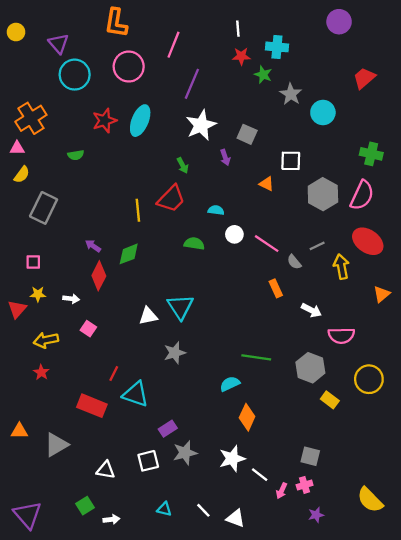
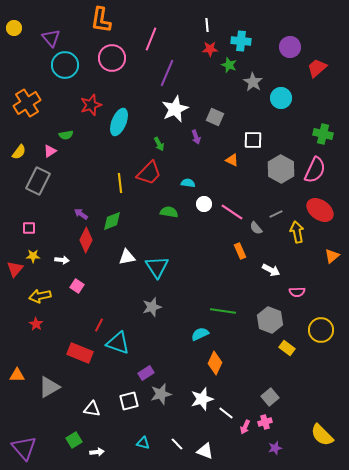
purple circle: (339, 22) -> (290, 47), moved
cyan ellipse: (140, 121) -> (119, 122), moved
pink triangle: (17, 148) -> (50, 151), moved, turned -32
white triangle: (148, 316) -> (127, 257), moved
pink semicircle: (341, 336) -> (297, 292), size x0.7
gray square: (310, 456) -> (270, 397), turned 36

